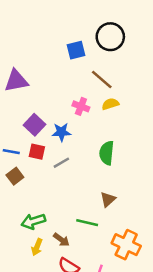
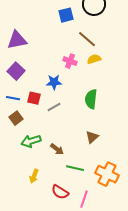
purple square: (34, 125) -> (16, 71), moved
green arrow: (33, 221) -> (31, 141), moved
green line: (87, 223) -> (75, 168), moved
brown arrow: (61, 240) -> (57, 149), moved

